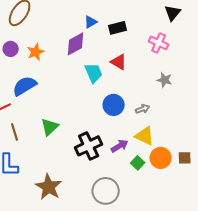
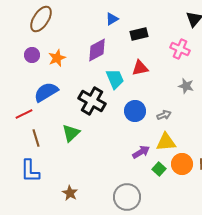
blue triangle: (91, 22) -> (112, 19), moved
red triangle: (119, 62) -> (140, 68), turned -42
yellow triangle: (145, 136) -> (166, 142), turned -30
black cross: (89, 146) -> (92, 101), moved, turned -36
brown star: (49, 187) -> (70, 193), size x0.6

